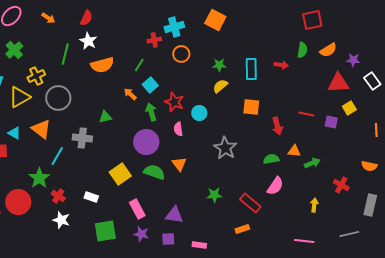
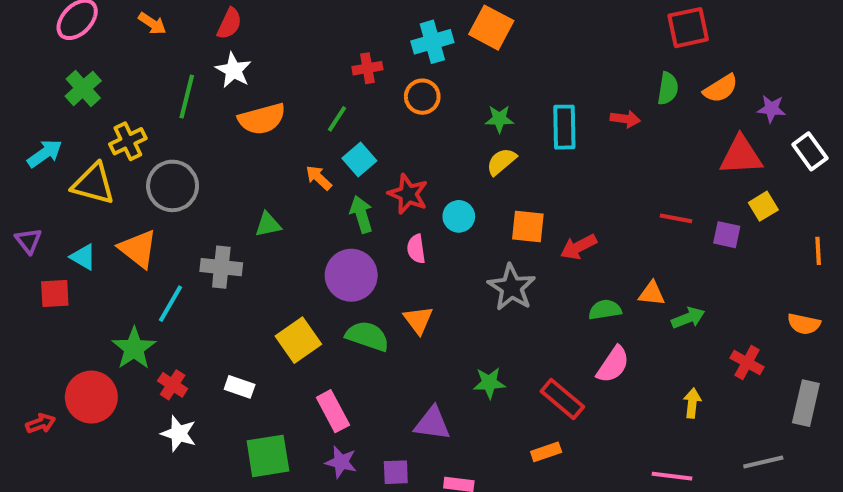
cyan cross: (174, 27) -> (432, 42), moved
yellow triangle: (19, 97) -> (93, 184), turned 45
orange square: (251, 107) -> (528, 227), moved
red arrow: (277, 126) -> (579, 247), moved, turned 78
purple triangle: (174, 215) -> (432, 423), moved

